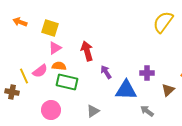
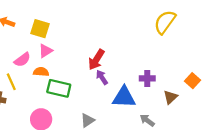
red arrow: (87, 51) -> (96, 60), moved, turned -132
orange semicircle: (59, 66) -> (41, 72), moved
pink semicircle: (40, 71) -> (22, 60), moved

